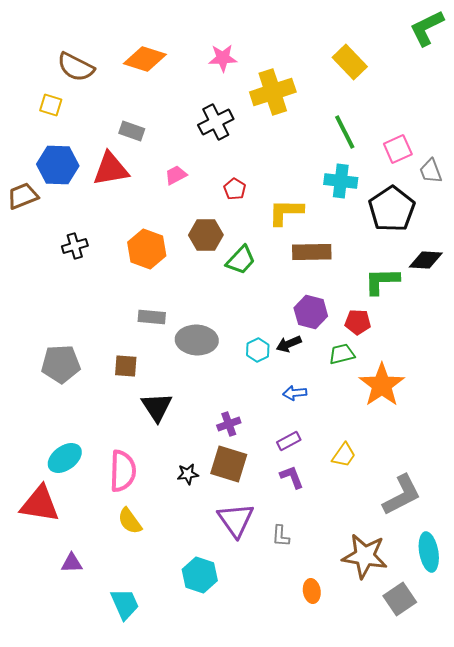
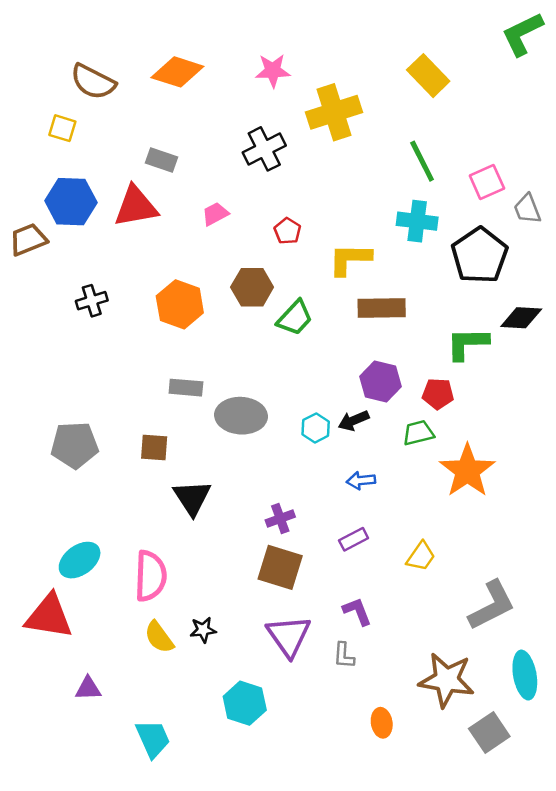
black star: (188, 474) -> (203, 630), moved
purple L-shape: (292, 477) -> (357, 611), moved

